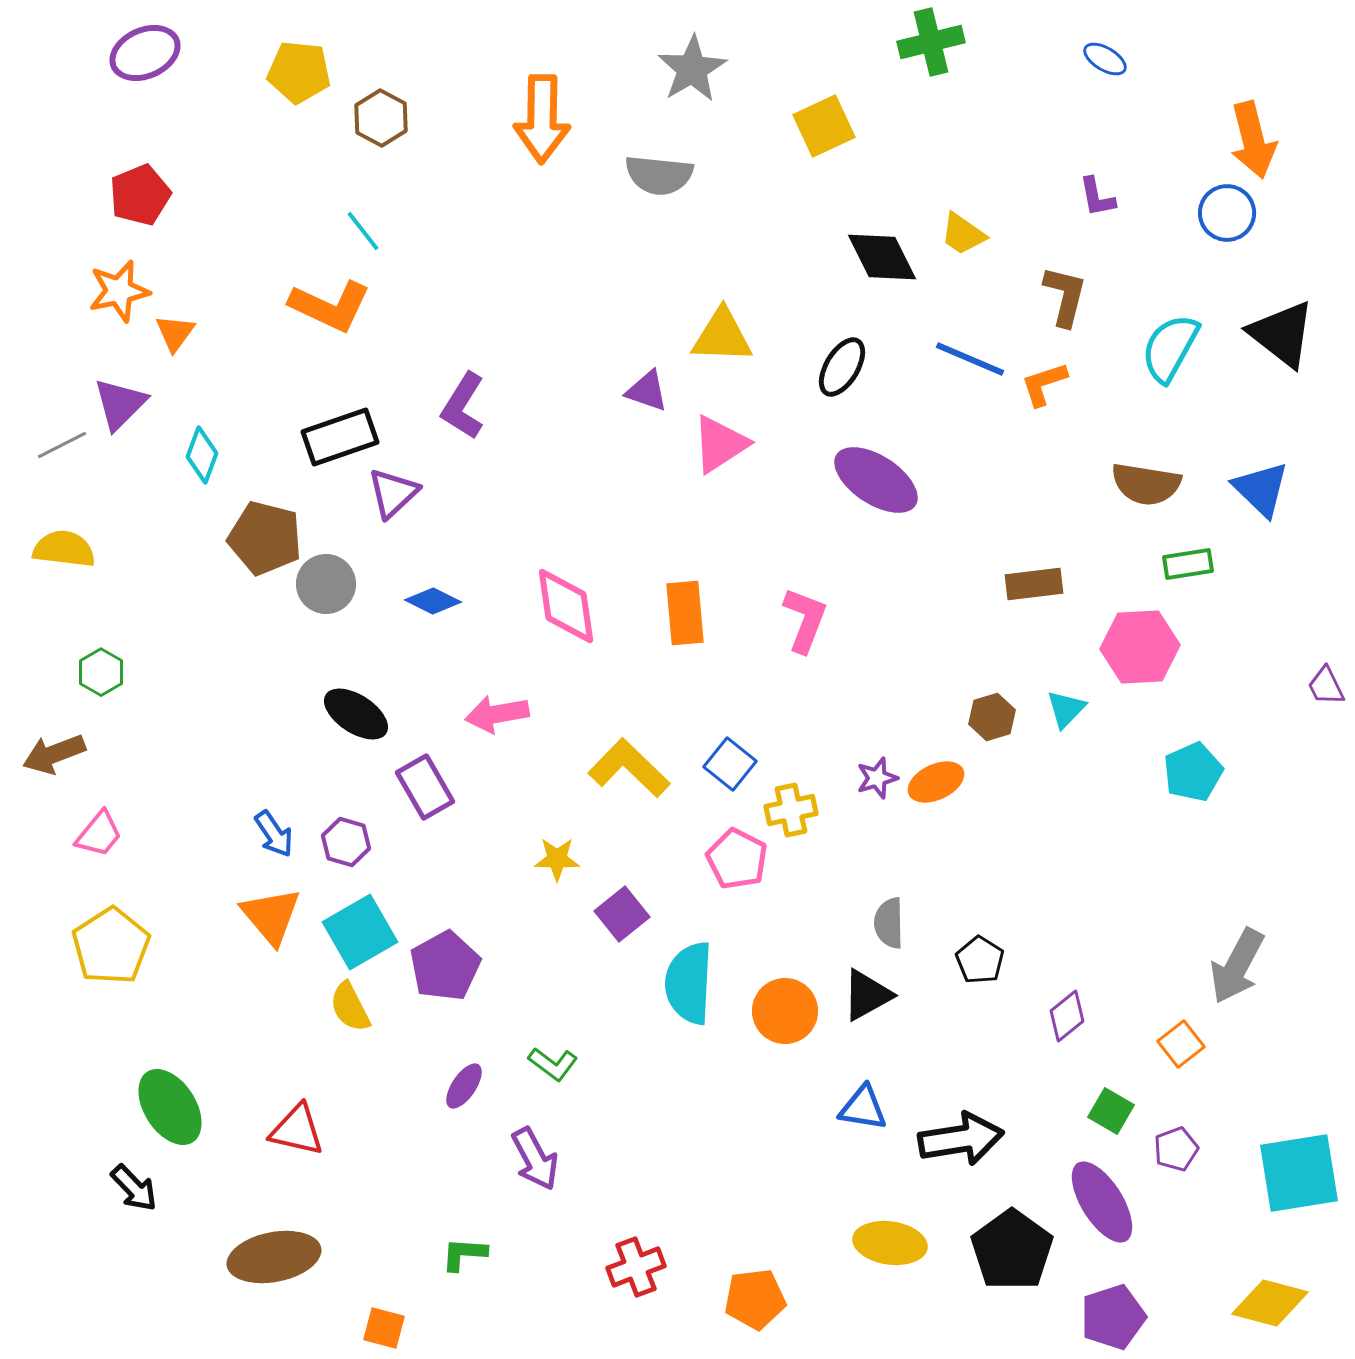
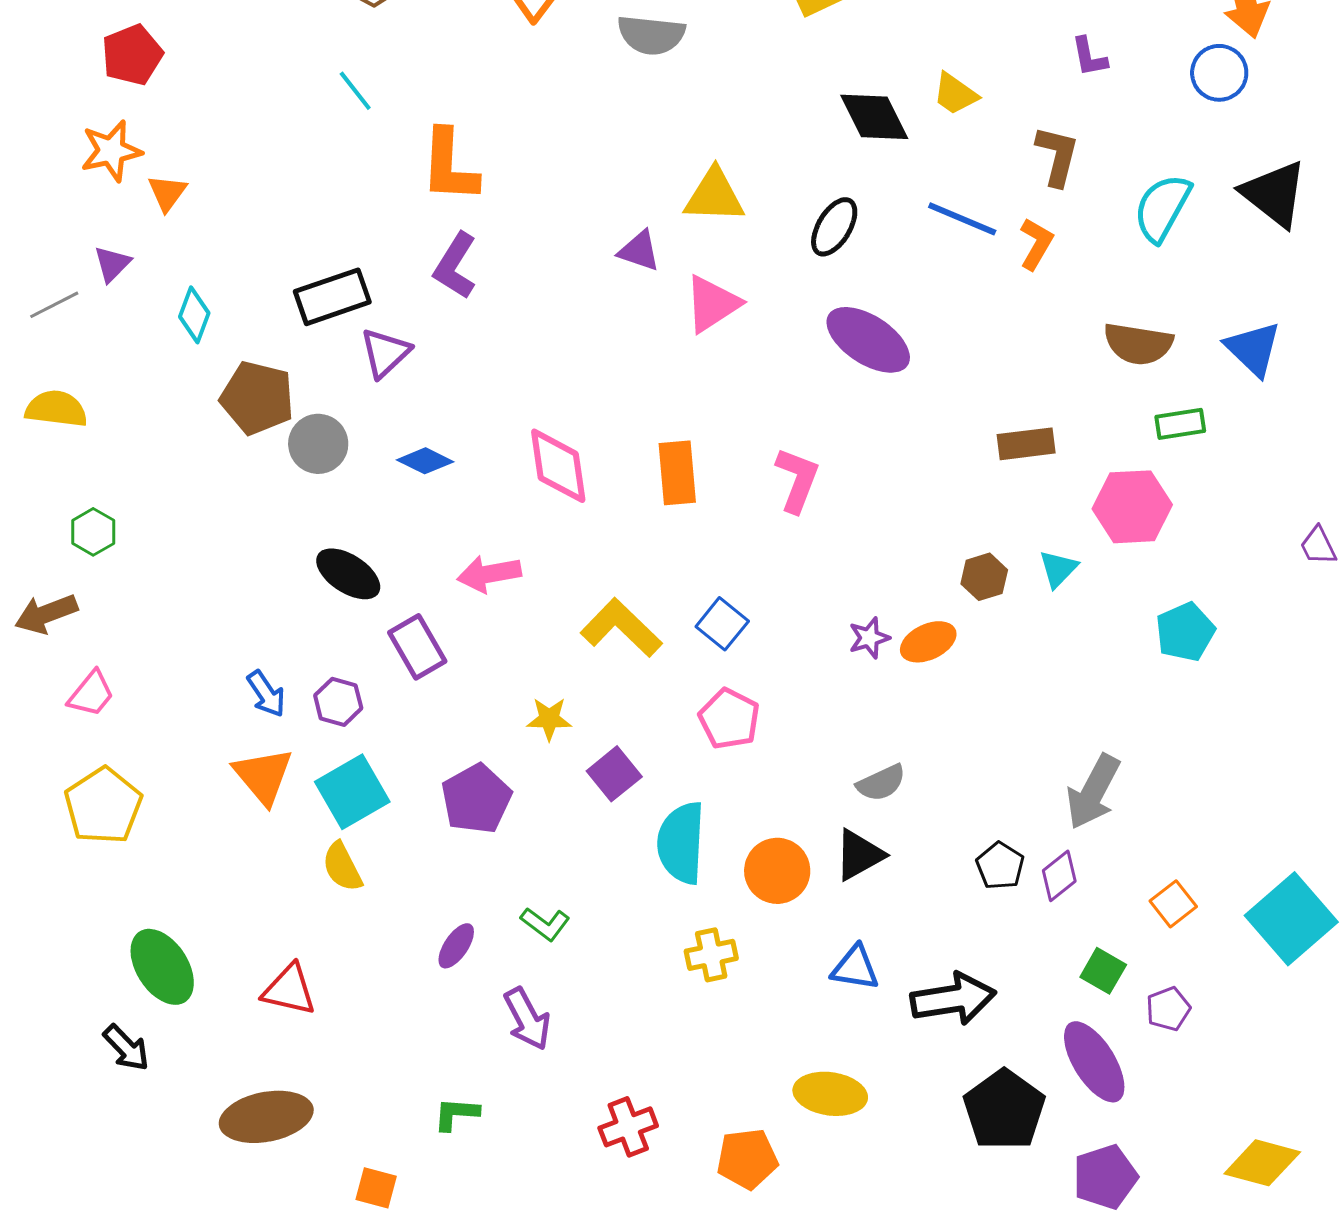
orange L-shape: (330, 306) -> (449, 166), moved, turned 68
orange L-shape: (1044, 384) -> (1036, 244), turned 138
purple triangle: (120, 404) -> (112, 264), size x0.7
yellow cross: (791, 810) -> (711, 955), moved
gray semicircle: (889, 923) -> (881, 783), turned -114
black pentagon: (980, 960) -> (1000, 866), moved
purple pentagon: (445, 966) -> (476, 799), moved
gray arrow: (1237, 966) -> (1093, 792), moved
cyan square: (1299, 1173) -> (1291, 919), moved, turned -32
yellow ellipse: (890, 1243) -> (830, 1094), moved

